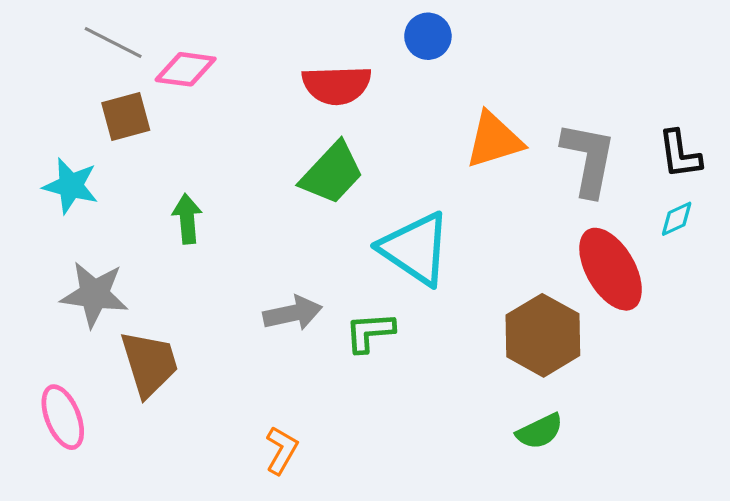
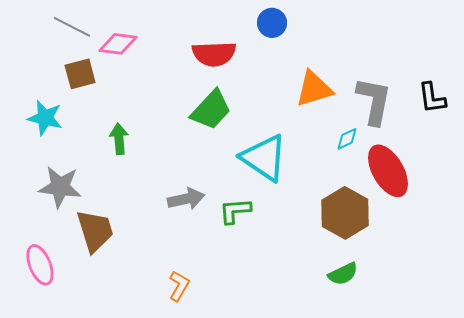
cyan diamond: (677, 219) -> (347, 139), moved

